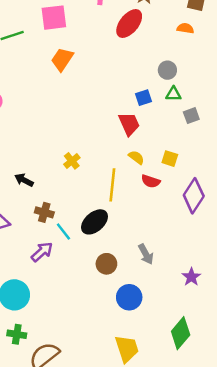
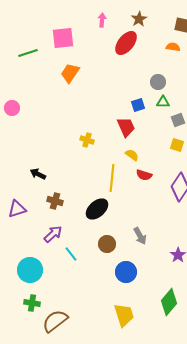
yellow square: (170, 159) -> (177, 145), moved
yellow cross: (72, 161) -> (87, 140), moved, turned -32
cyan line: (63, 232) -> (71, 254), moved

